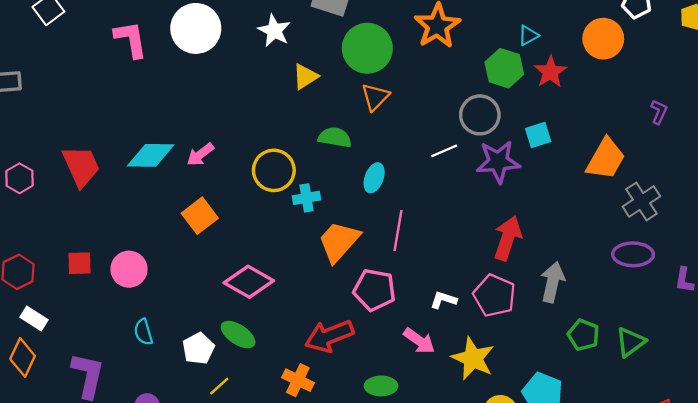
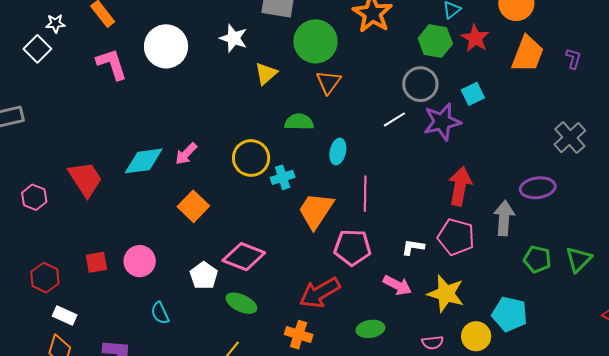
orange trapezoid: (606, 159) -> (528, 54), moved
purple ellipse: (633, 254) -> (538, 188), moved
white pentagon: (198, 348) -> (204, 276), moved

